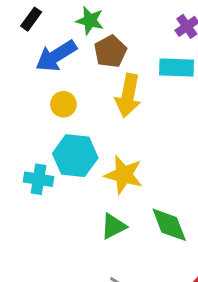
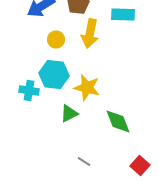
yellow circle: (63, 104) -> (56, 40), moved
green triangle: (113, 226) -> (69, 114), moved

